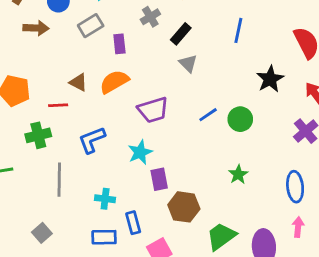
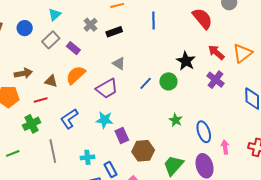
brown arrow: (36, 28) -> (23, 73), moved
black rectangle: (181, 34) -> (114, 32), turned 42
purple rectangle: (119, 44) -> (73, 48), turned -32
gray triangle: (188, 63) -> (119, 63), moved
black star: (270, 79) -> (186, 61), moved
cyan star: (140, 152) -> (104, 120), turned -30
blue ellipse: (295, 187) -> (204, 132), moved

